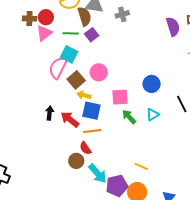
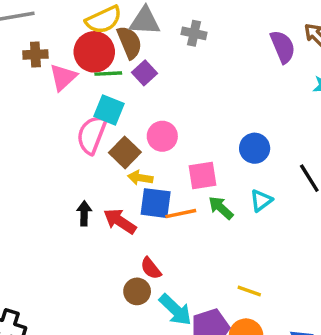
gray cross: (122, 14) -> (194, 33), turned 32
red circle: (46, 17) -> (94, 52), moved, size x1.5
orange line: (92, 131) -> (181, 214), moved

